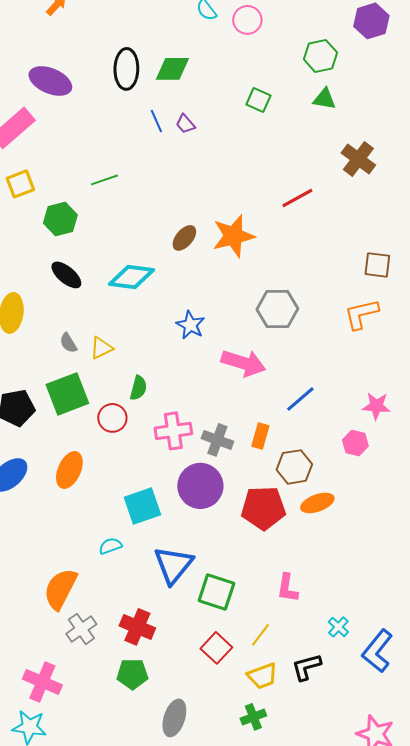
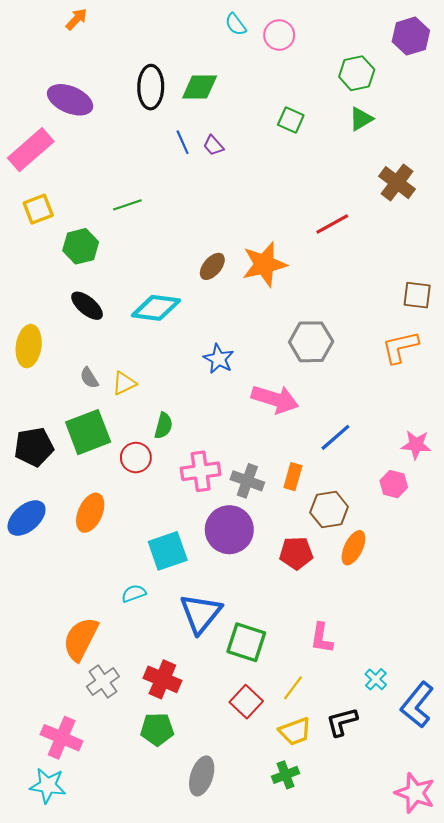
green triangle: (324, 99) -> (361, 119), turned -40
orange ellipse: (317, 503) -> (353, 548), turned -44
red pentagon: (263, 508) -> (296, 553), size x0.7

